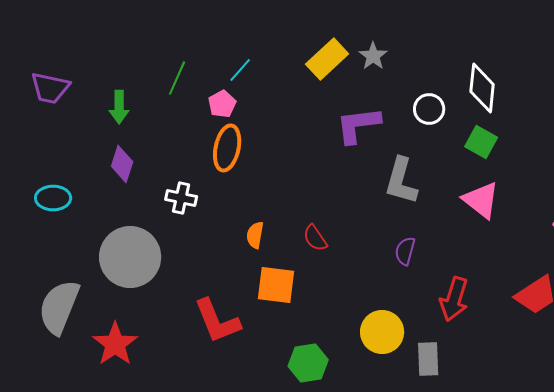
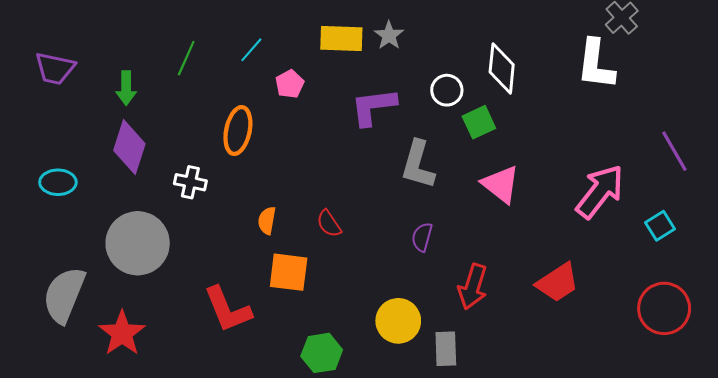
yellow rectangle: (327, 59) -> (341, 38), turned 45
pink pentagon: (222, 104) -> (290, 84), moved
green square: (481, 142) -> (479, 122), moved, turned 36
purple diamond: (122, 164) -> (129, 147), size x1.4

